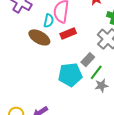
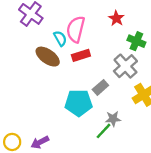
cyan semicircle: (49, 21) -> (60, 38), turned -48
green line: (96, 72) -> (104, 131), moved

